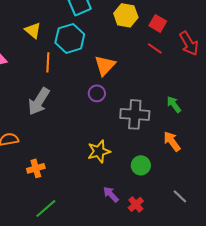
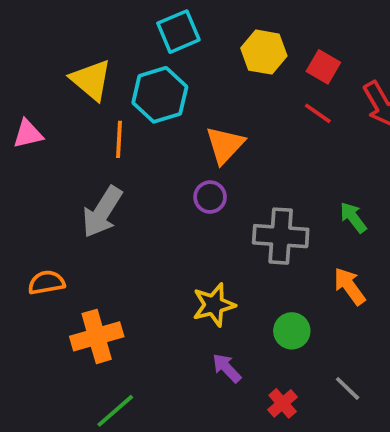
yellow triangle: (33, 30) -> (91, 80), size x1.4
orange cross: (36, 168) -> (97, 336), size x1.5
purple arrow: (111, 194) -> (227, 368), moved
gray line: (180, 196) -> (348, 388), moved

